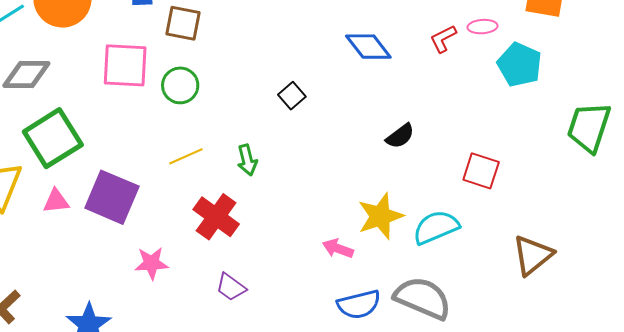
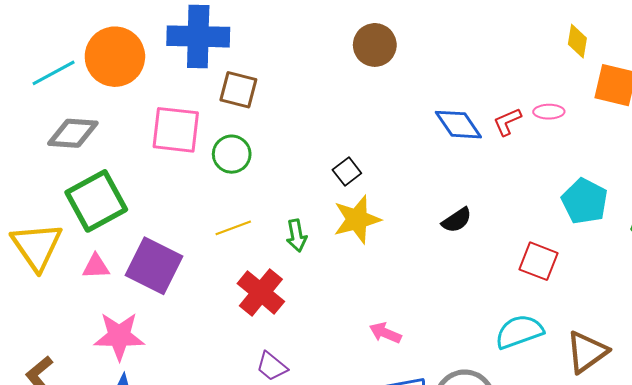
blue diamond: (368, 47) -> (458, 125), moved
cyan pentagon: (520, 65) -> (585, 201), moved
yellow star: (380, 216) -> (357, 219), moved
cyan semicircle: (436, 227) -> (519, 332), moved
pink star: (151, 263) -> (119, 336), moved, size x1.4

